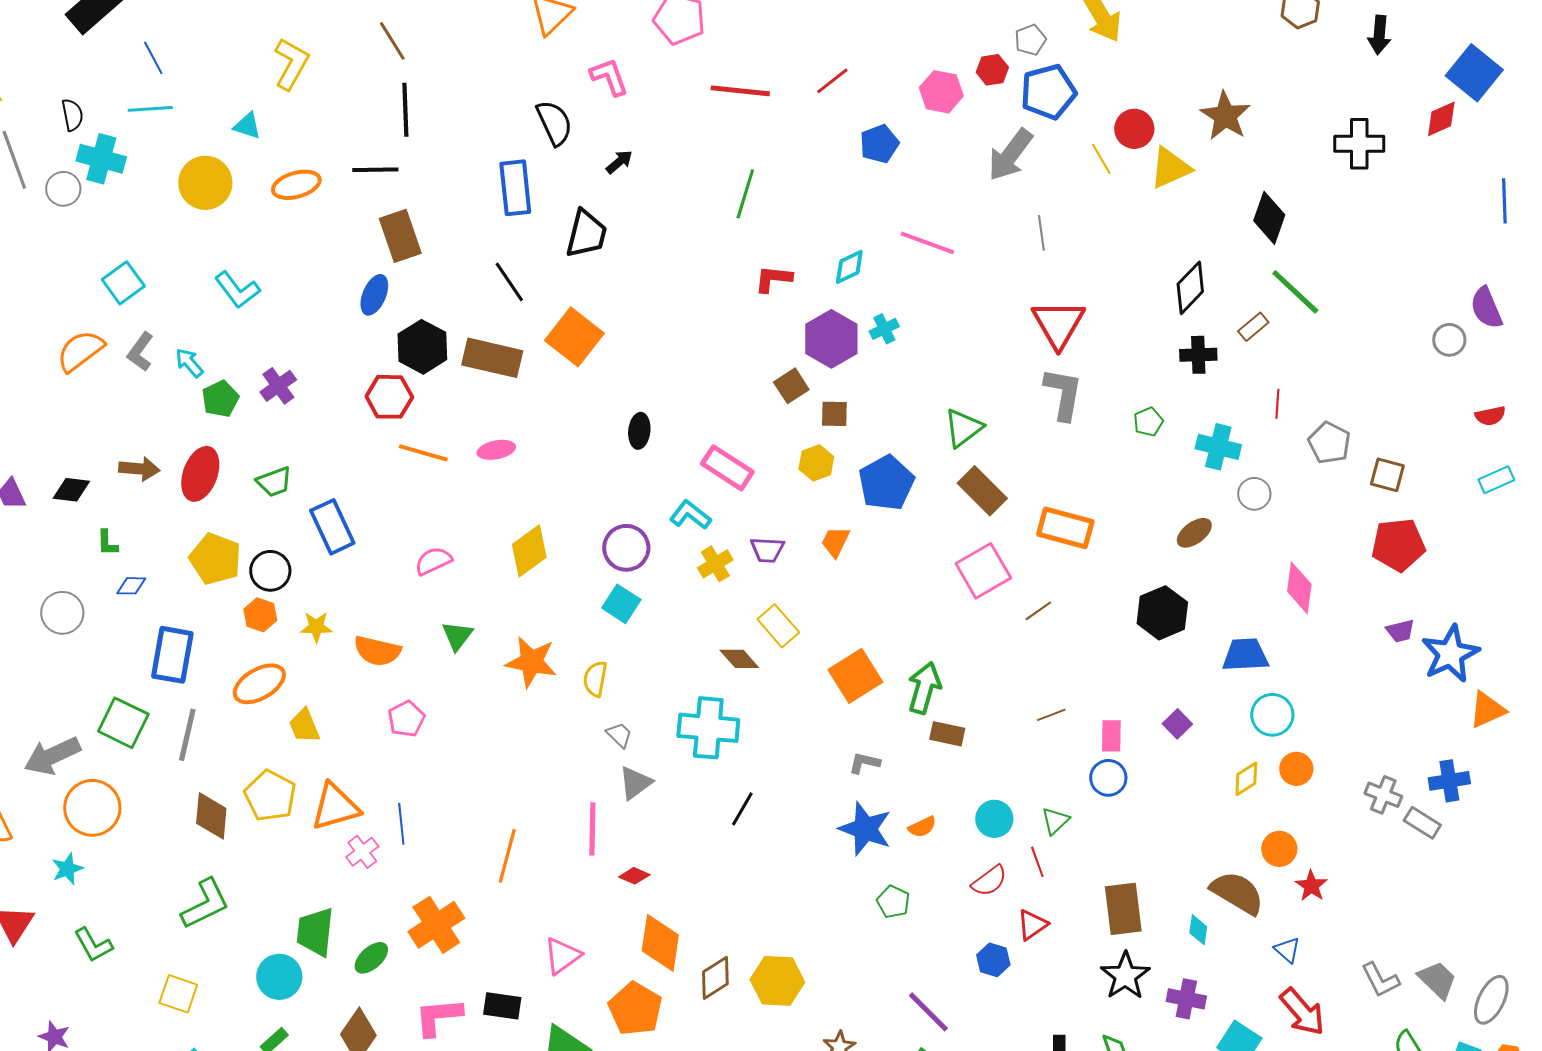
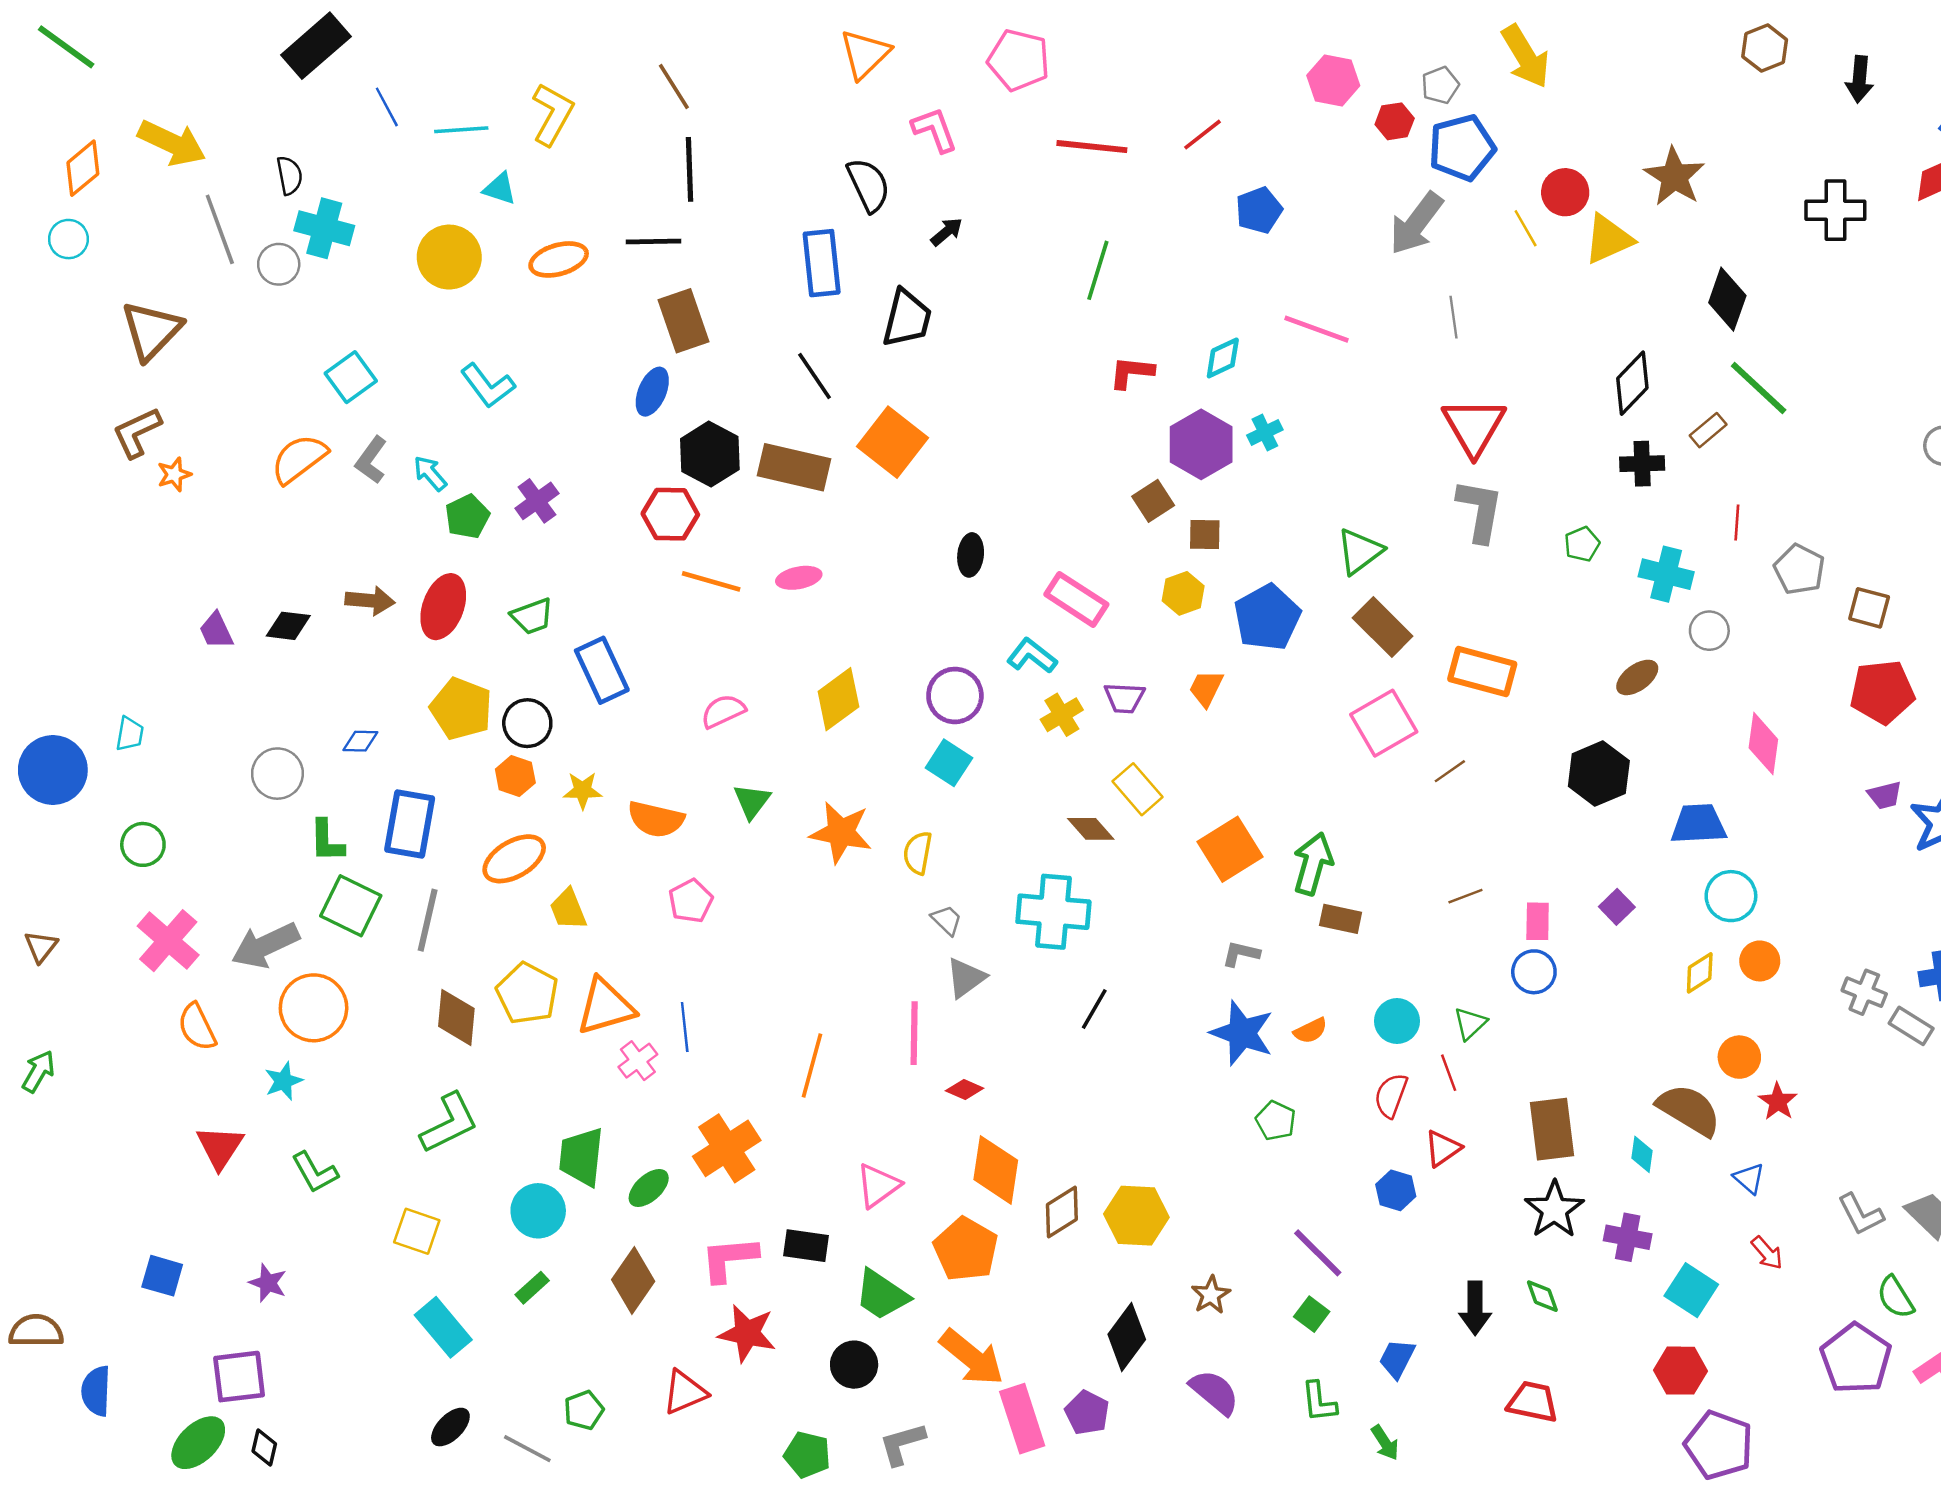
pink hexagon: (941, 92) -> (1333, 80), moved
cyan line: (150, 109) -> (461, 130), moved
green L-shape: (107, 543) -> (327, 841), moved, size x1.4
red semicircle: (989, 881) -> (1391, 1095), turned 147
red arrow: (1302, 1012) -> (1767, 1253), size x0.6

